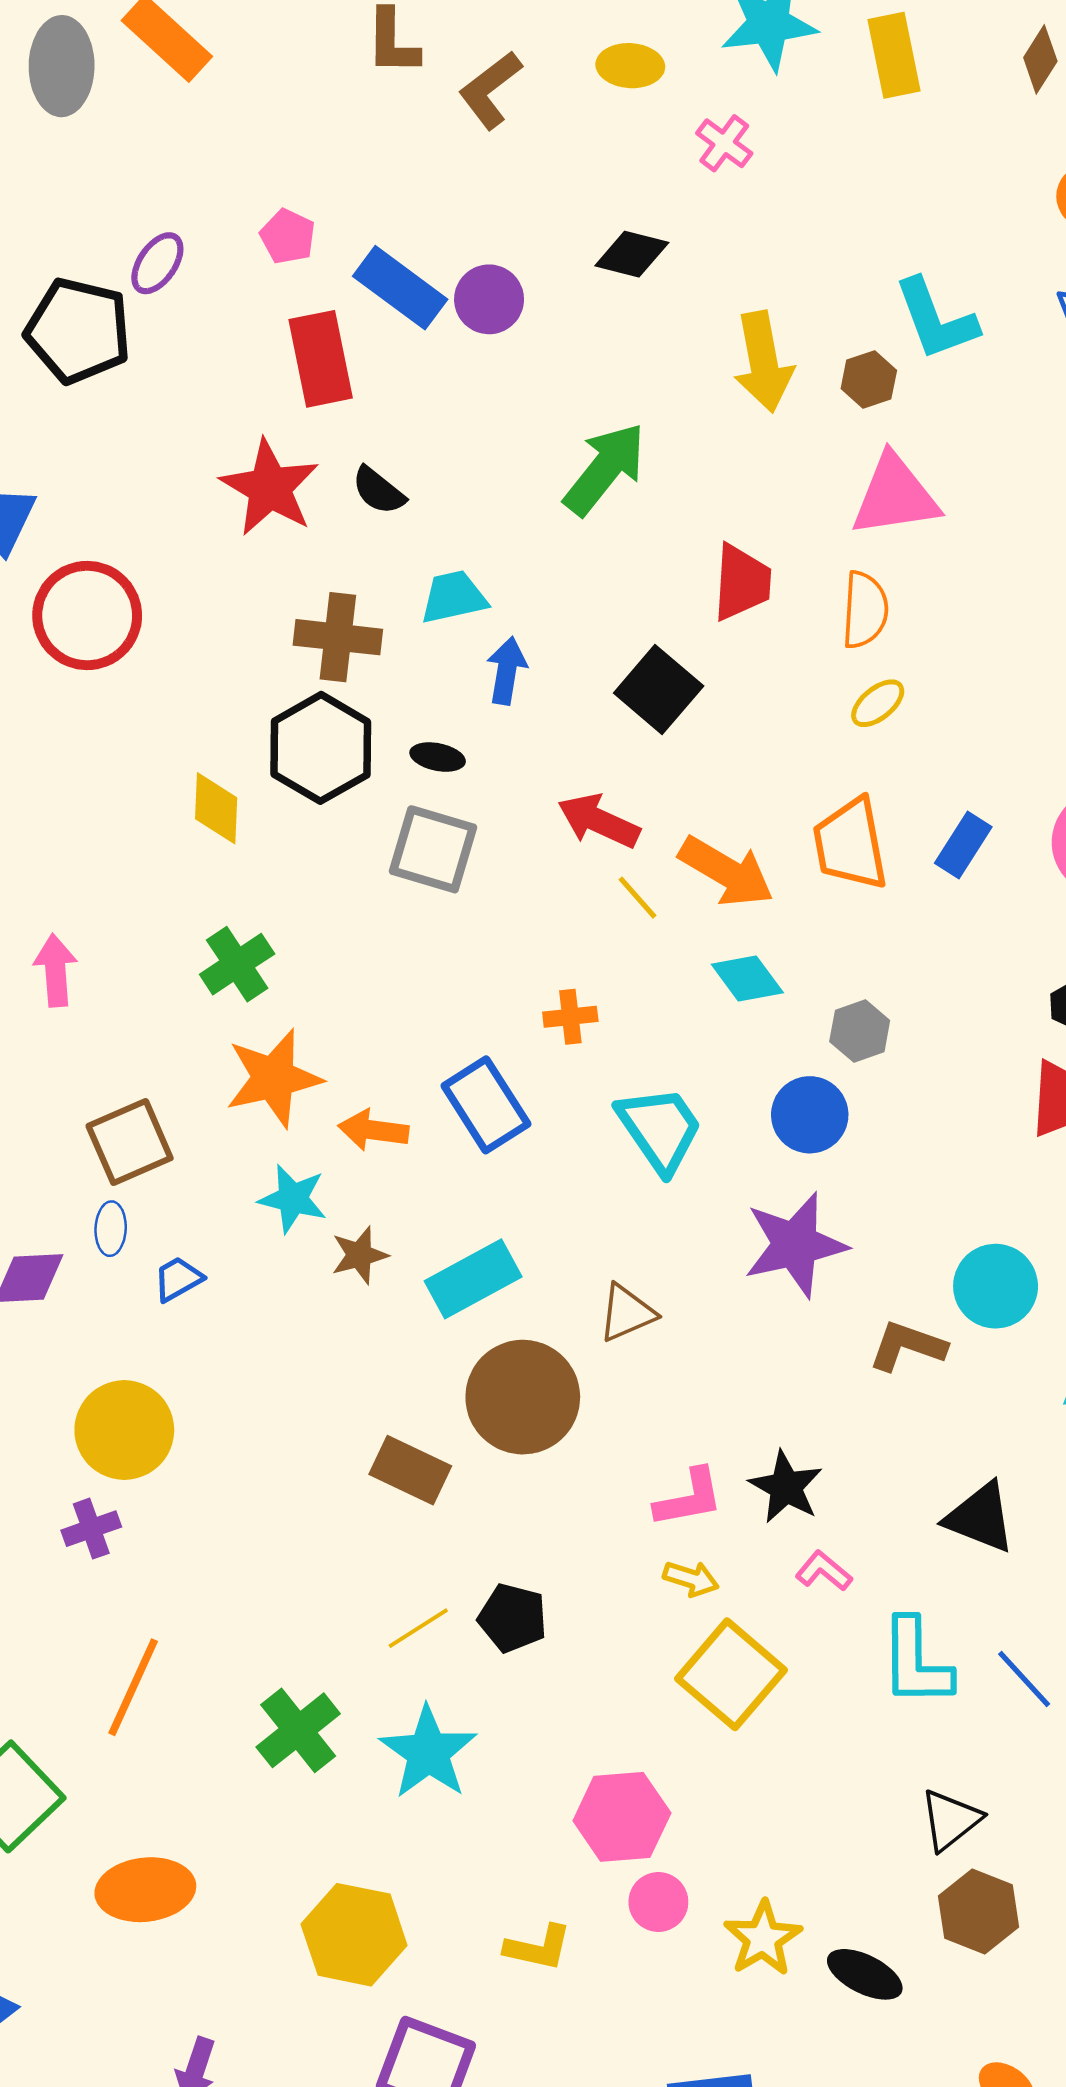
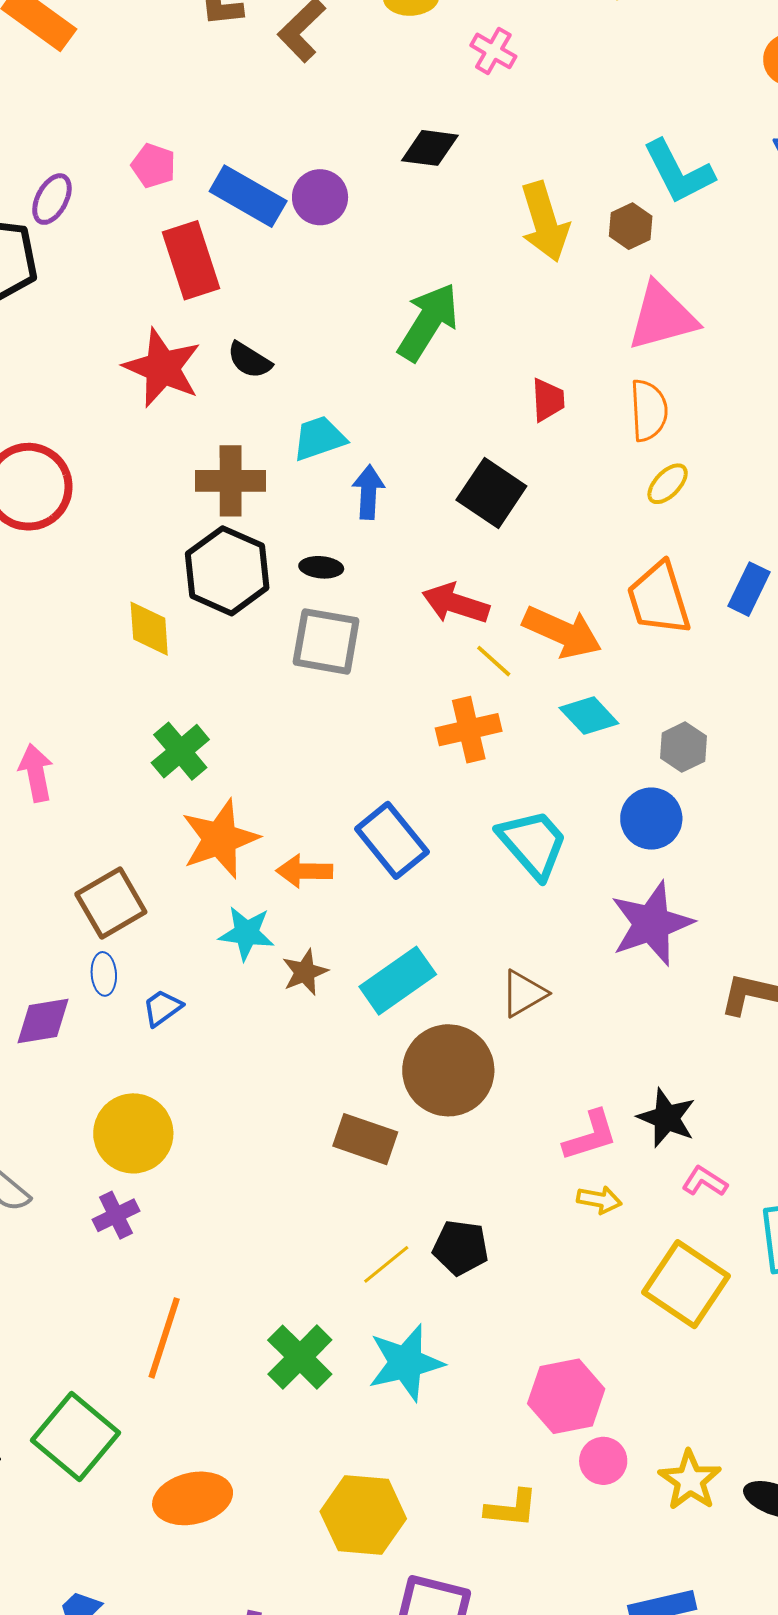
red trapezoid: (742, 582) -> (548, 400), size x0.7
orange cross: (570, 1017) -> (469, 730), moved, size x1.5
yellow square: (731, 1674) -> (686, 1284), moved
cyan star: (428, 1752) -> (406, 1363), turned 30

